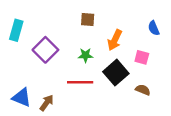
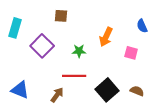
brown square: (88, 19) -> (61, 16), moved
black square: (116, 73) -> (107, 90), moved
brown semicircle: (143, 90) -> (137, 91), moved
brown arrow: (47, 103) -> (57, 95), moved

